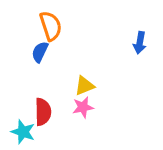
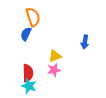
blue arrow: (140, 43) -> (85, 42), moved
cyan star: (23, 132) -> (29, 86), moved

